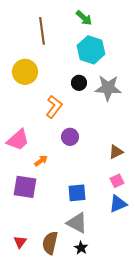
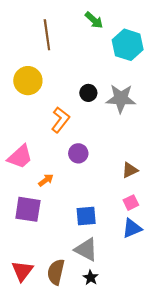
cyan hexagon: (91, 50) -> (128, 45), moved
red triangle: (20, 242) -> (22, 271), size x1.5

